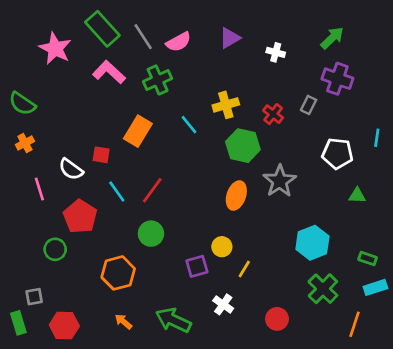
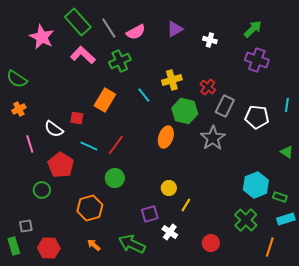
gray rectangle: (309, 105) -> (225, 106), moved, size x1.5
cyan line: (117, 192) -> (89, 146), turned -30
orange ellipse: (236, 196) -> (166, 137), moved
green triangle: (357, 196) -> (287, 152), moved, turned 32
cyan hexagon: (312, 243) -> (256, 185), moved
purple square: (197, 266) -> (150, 214), moved

